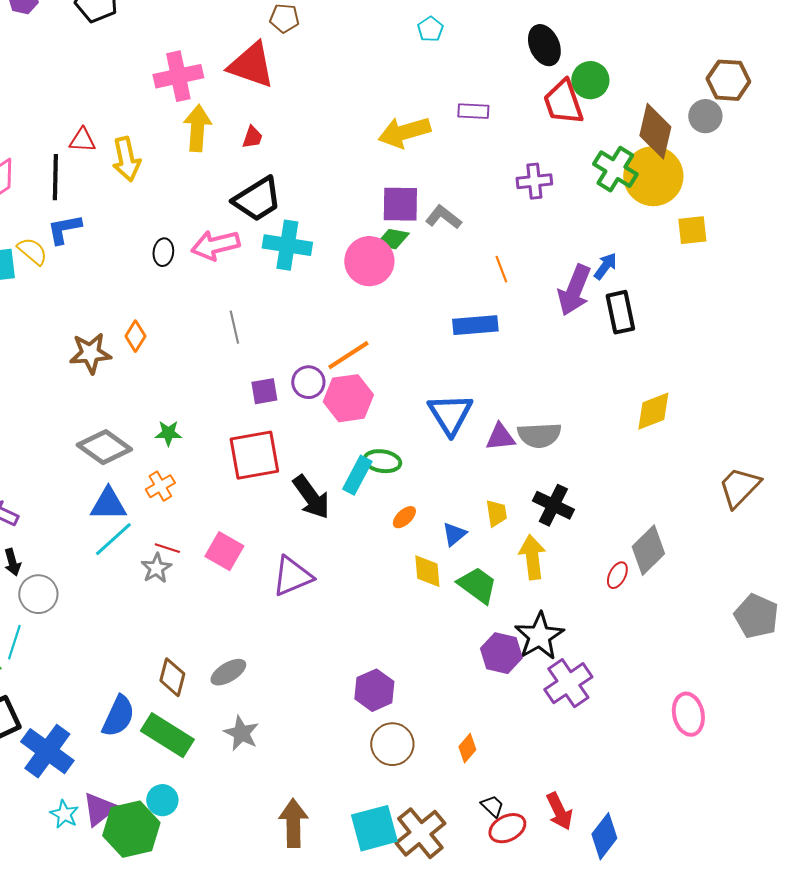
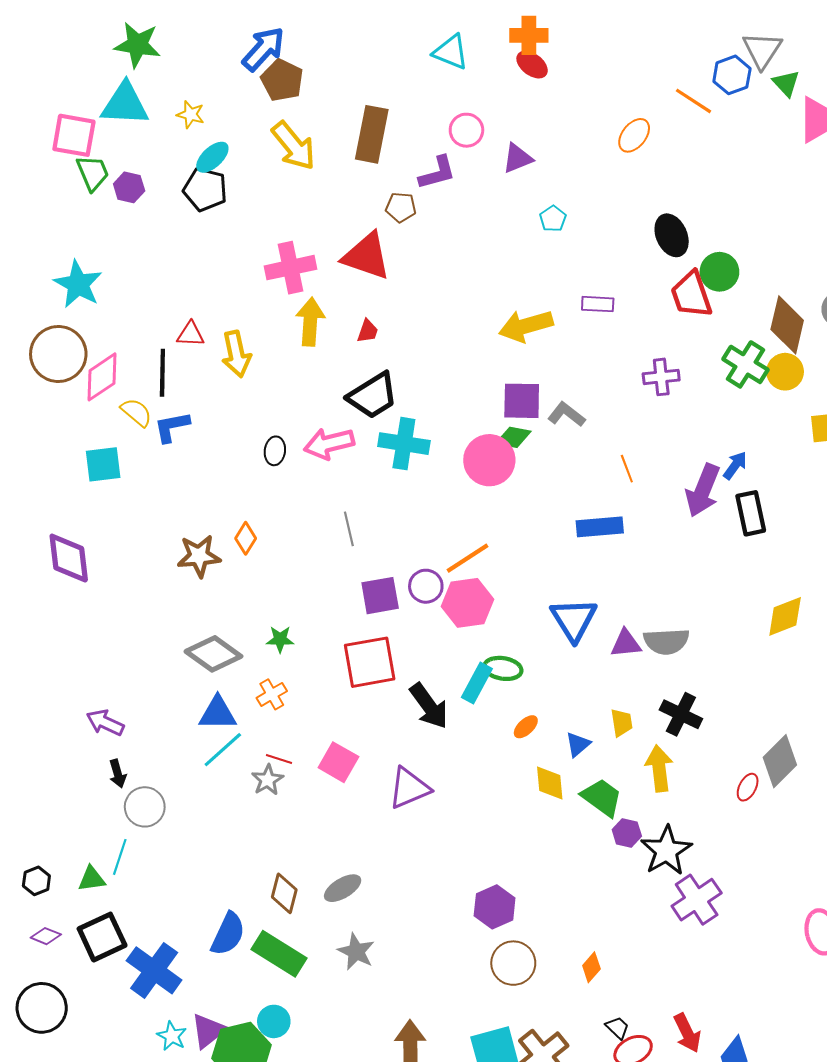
yellow circle: (653, 176) -> (785, 372), size x0.6
yellow semicircle: (32, 251) -> (136, 412), moved
purple square: (264, 391) -> (380, 596), size x1.4
purple hexagon: (501, 653) -> (627, 833), moved, size x0.7

